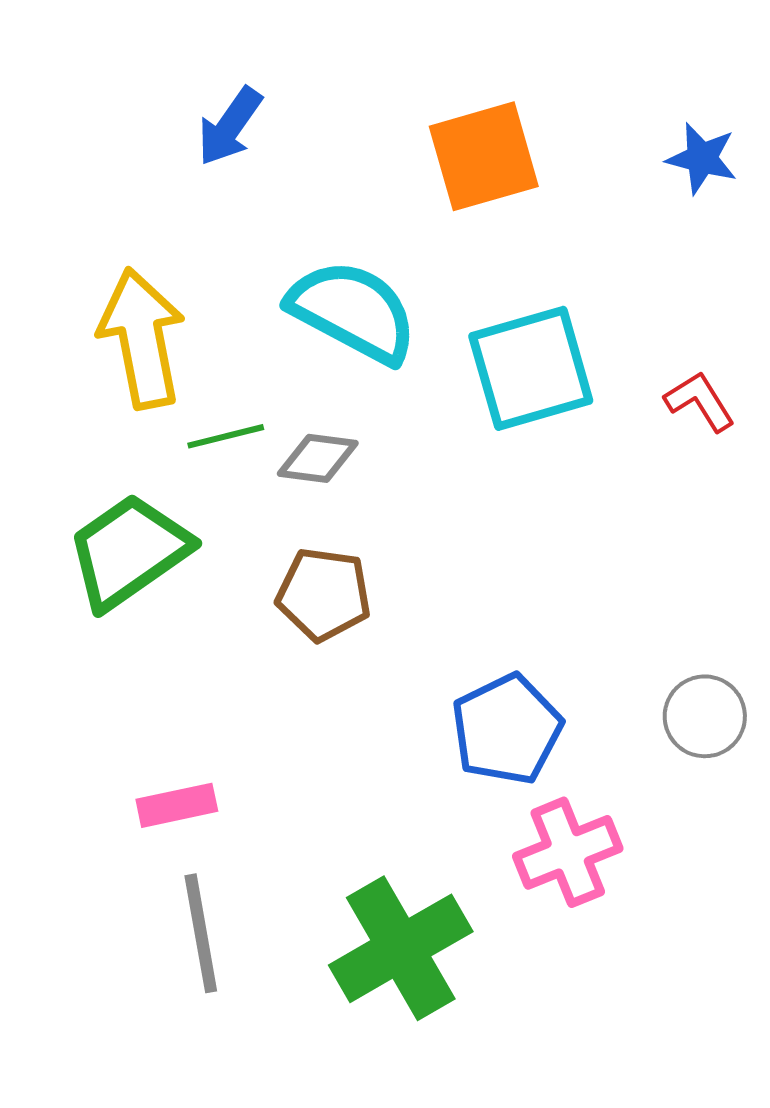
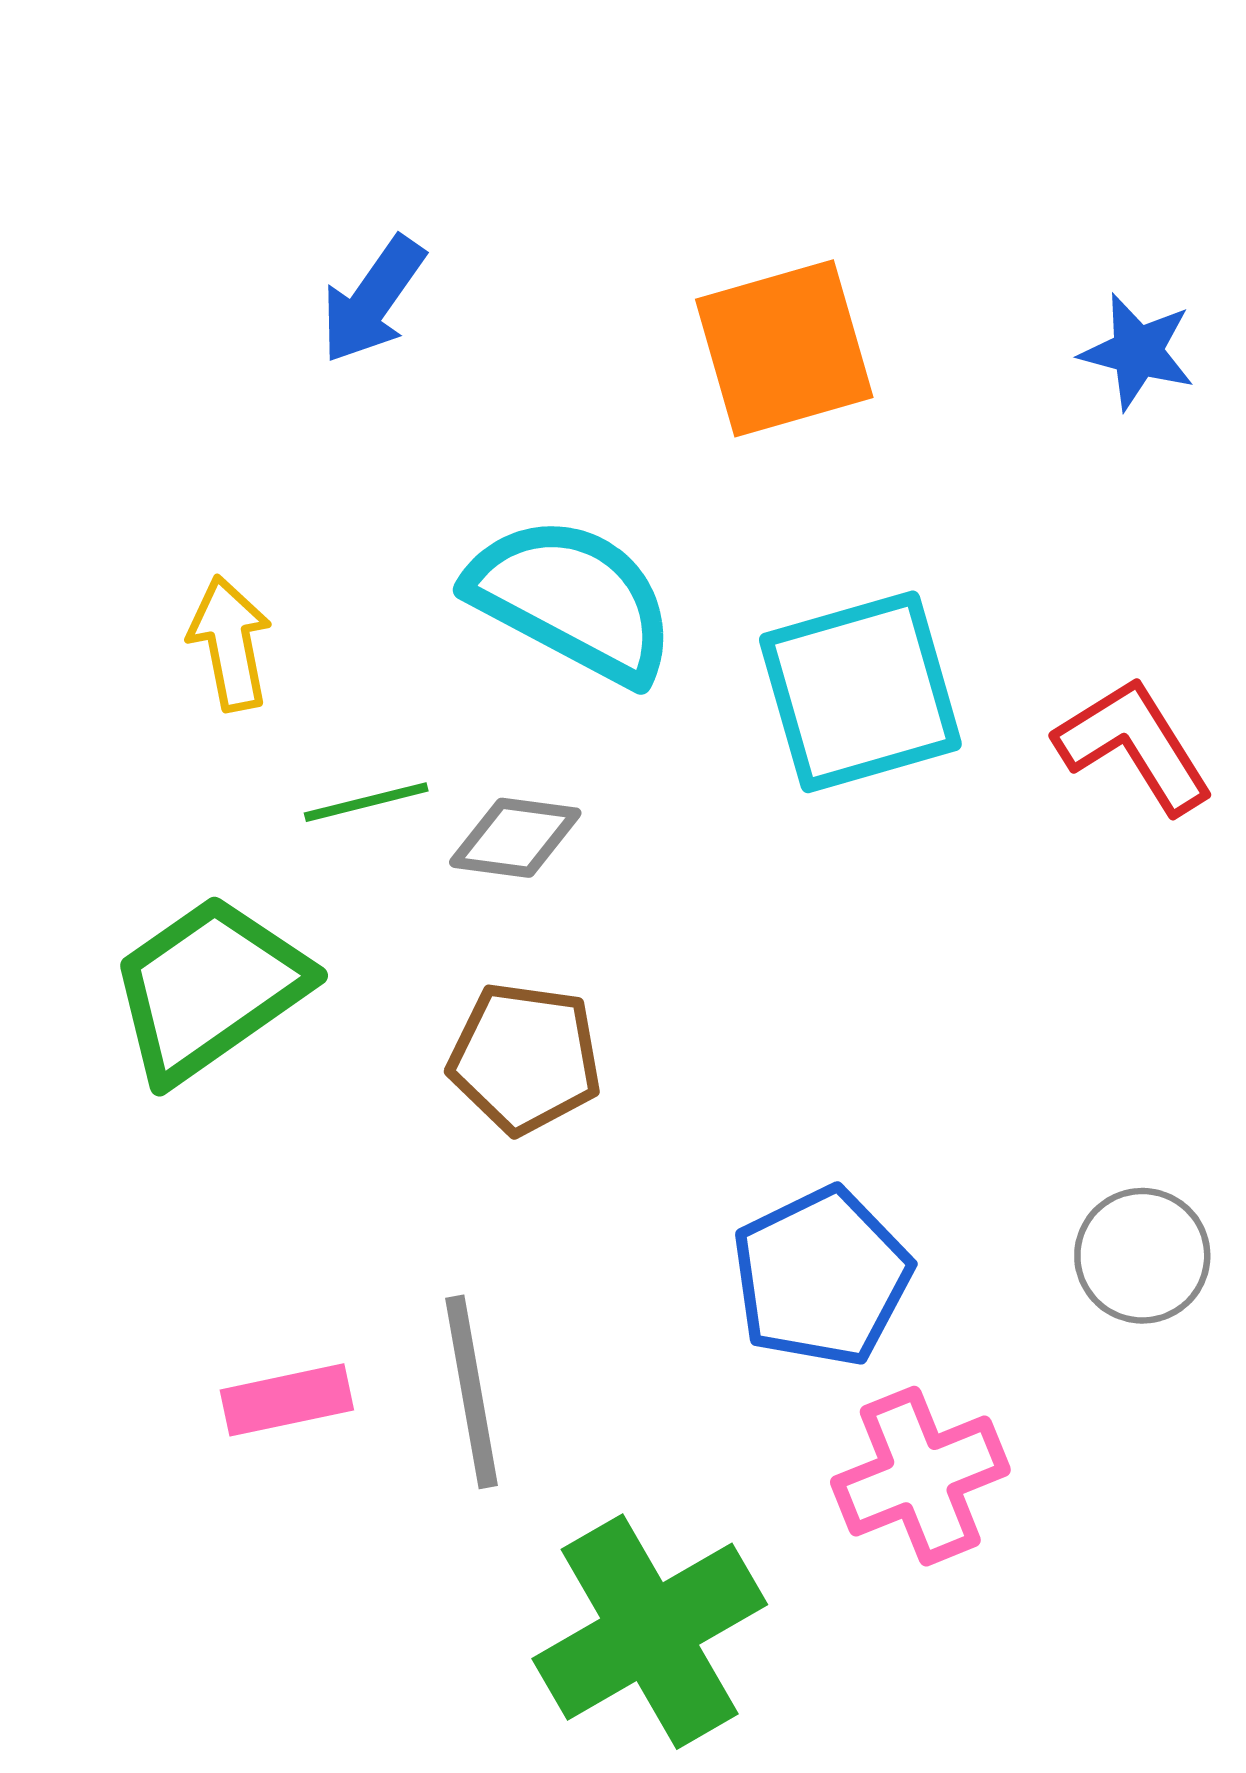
yellow arrow: (142, 338) -> (230, 643), size x0.6
red L-shape: (700, 401) -> (1134, 745), size x1.4
gray line: (201, 933) -> (472, 1392), moved

